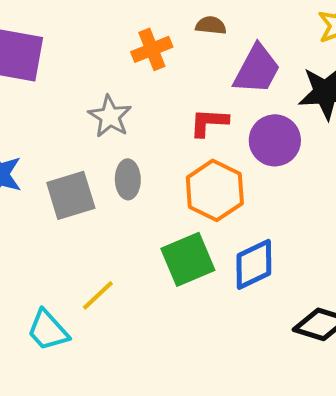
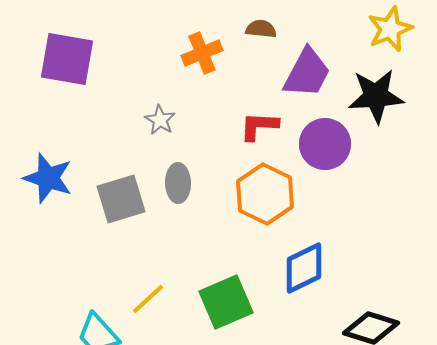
gray star: (110, 116) -> (160, 120), size x0.7
green square: (188, 259) -> (226, 302), moved

